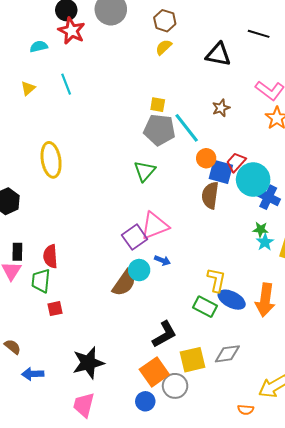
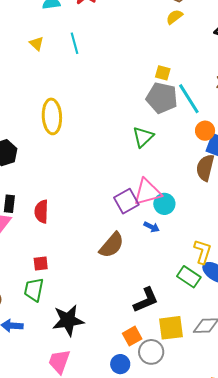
yellow triangle: (28, 88) -> (37, 44), turned -42
cyan circle: (139, 270) -> (164, 204), moved
green trapezoid: (41, 281) -> (34, 290), moved
orange square: (154, 372) -> (132, 336), size x0.7

